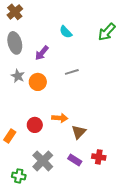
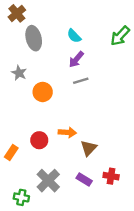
gray ellipse: (15, 43) -> (34, 38), moved
purple arrow: (42, 53) -> (76, 59), moved
gray star: (18, 76) -> (19, 73), moved

